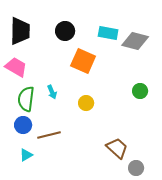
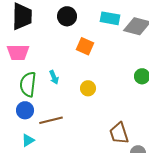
orange square: (83, 61) -> (85, 46), size x0.7
pink trapezoid: (16, 67) -> (18, 52), turned 150
brown trapezoid: (117, 148) -> (119, 133), turned -150

